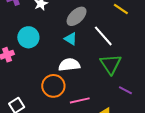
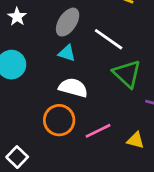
white semicircle: (69, 65) -> (73, 88), turned 35

